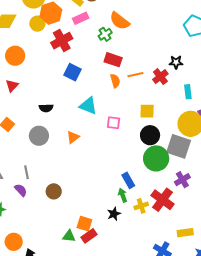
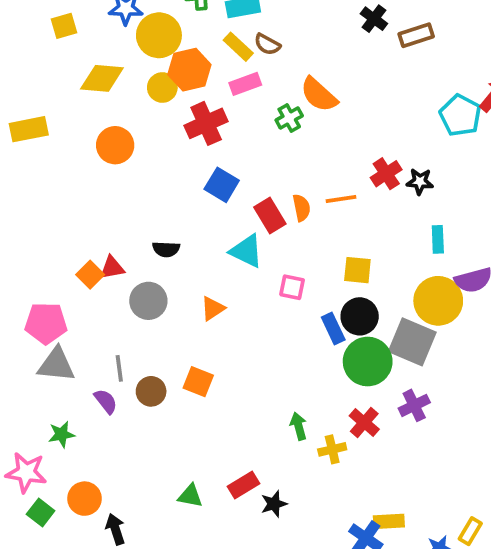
red rectangle: (113, 60) -> (270, 215), moved, turned 36
red cross: (160, 77) -> (386, 174), moved
red triangle: (12, 86) -> (112, 268), moved, turned 32
blue rectangle: (128, 180) -> (333, 329), moved
brown circle: (54, 191) -> (151, 391), moved
red cross: (162, 200) -> (364, 423), moved, size x0.7
black star: (114, 214) -> (274, 504), moved
orange square: (84, 224) -> (198, 382), moved
yellow rectangle: (185, 233) -> (389, 521), moved
red rectangle: (89, 236) -> (244, 485), moved

